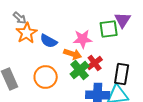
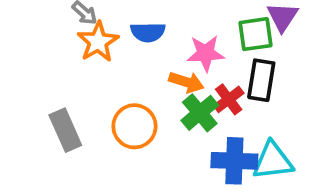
blue semicircle: (49, 41) -> (148, 32), moved, turned -30
black rectangle: (122, 74) -> (261, 80), moved

